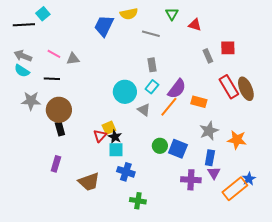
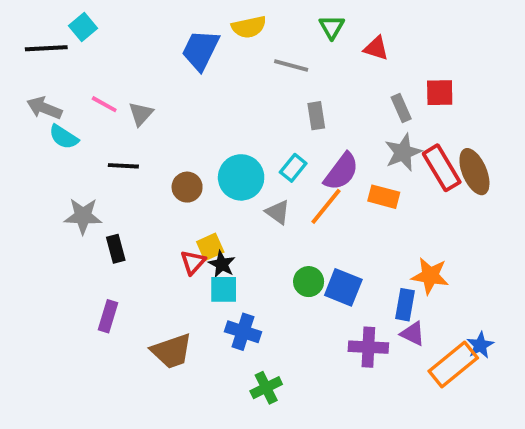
gray triangle: (73, 59) -> (141, 114), turned -40
gray rectangle: (152, 65) -> (316, 116), moved
cyan semicircle: (22, 71) -> (64, 137), moved
black line: (52, 79) -> (123, 166), moved
gray star: (31, 101) -> (83, 216), moved
brown circle: (59, 110) -> (187, 187), moved, size x0.6
gray star: (209, 131) -> (403, 152), moved
orange star: (237, 140) -> (430, 276), moved
purple triangle: (214, 173) -> (413, 334), turned -32
green cross: (138, 201) -> (266, 388), turned -35

